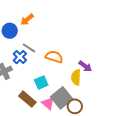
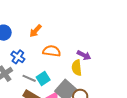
orange arrow: (27, 20) -> (36, 31), moved
gray line: (29, 48) -> (29, 78), moved

